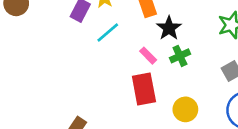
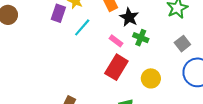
green cross: (180, 56) -> (141, 38), turned -35
red rectangle: (144, 89) -> (116, 67), turned 50

